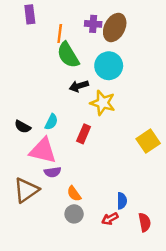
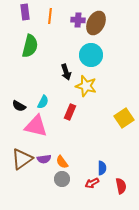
orange line: (60, 33) -> (50, 16), moved
green semicircle: (68, 55) -> (30, 46), moved, turned -135
black arrow: (79, 86) -> (66, 72), turned -91
purple semicircle: (53, 172) -> (44, 159), moved

